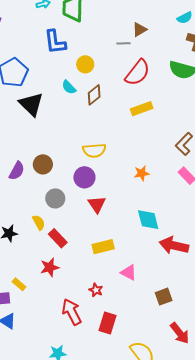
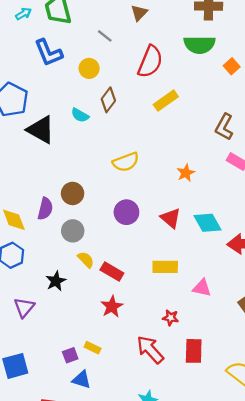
gray line: (124, 43) -> (105, 36), moved, turned 56
cyan semicircle: (69, 87) -> (80, 115), moved
purple circle: (84, 177) -> (126, 212), moved
gray circle: (55, 198) -> (73, 231), moved
red triangle: (97, 204) -> (171, 218), moved
yellow rectangle: (103, 247) -> (165, 267), turned 30
yellow rectangle: (19, 284) -> (93, 348), moved

